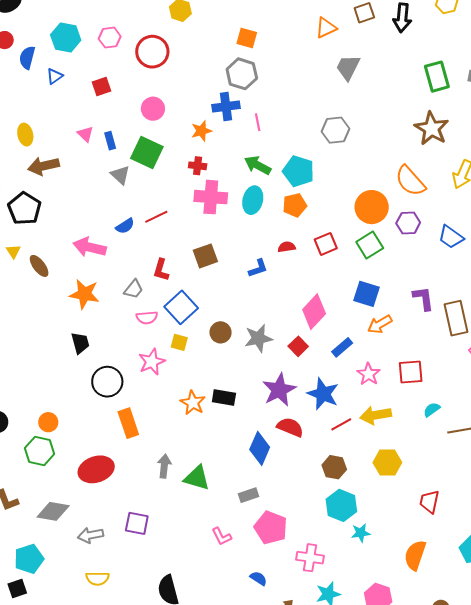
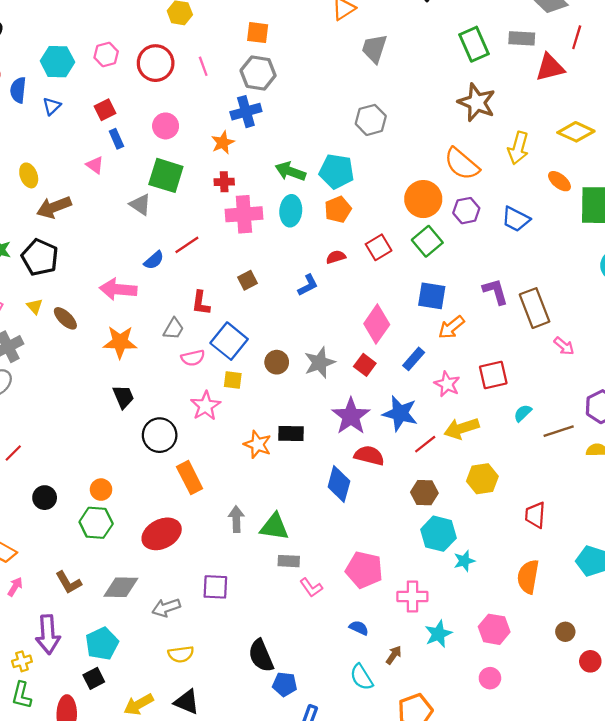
pink line: (258, 122) -> (203, 66), moved
blue rectangle: (110, 141) -> (116, 139), moved
brown square: (205, 256) -> (248, 280), size x0.7
gray rectangle: (249, 495) -> (289, 561), moved, turned 30

